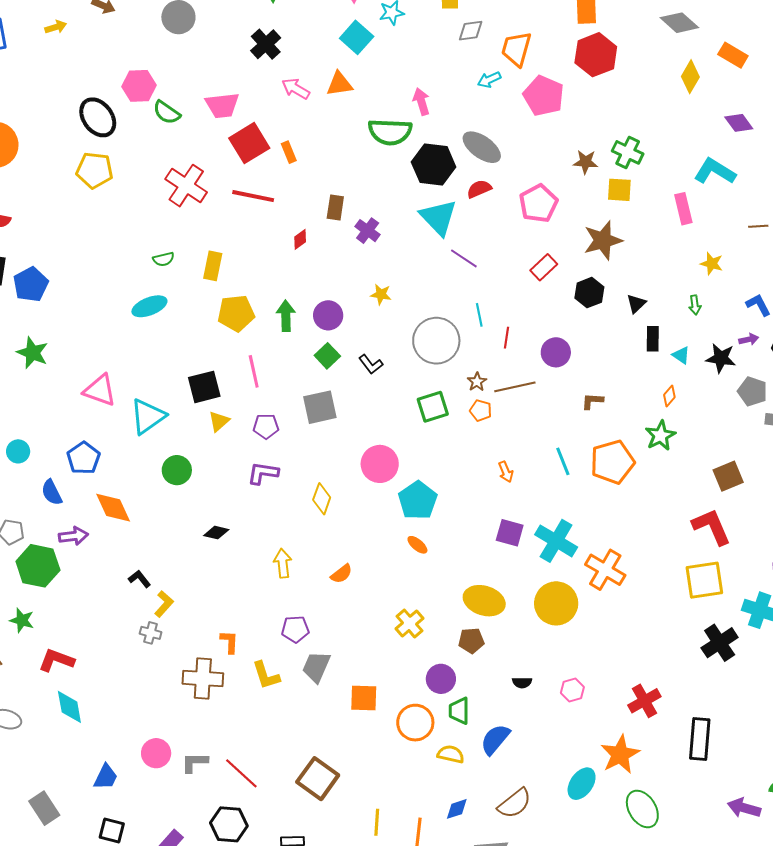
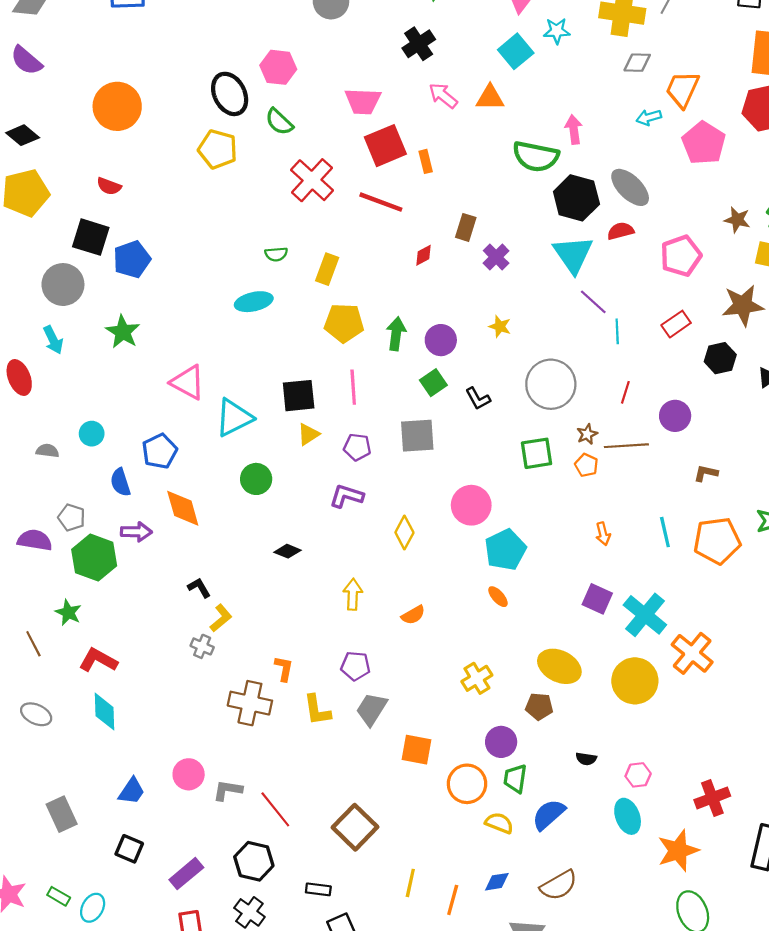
green semicircle: (167, 112) -> (279, 122), moved
cyan line: (479, 315) -> (617, 331), moved
cyan ellipse: (582, 784) -> (628, 816), moved, turned -64

